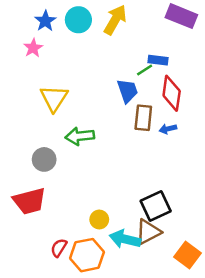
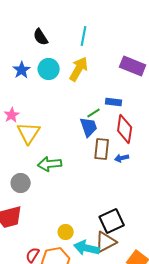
pink star: (33, 48) -> (12, 115), moved
green line: (145, 70) -> (94, 113), moved

